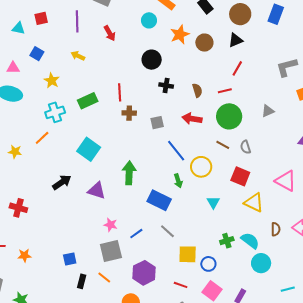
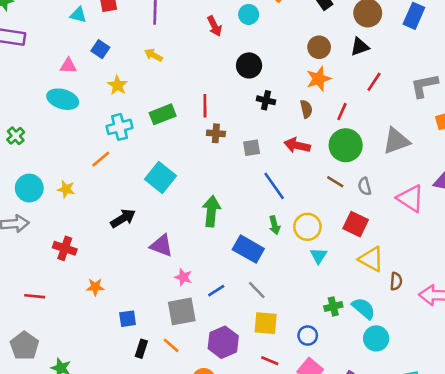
red arrow: (110, 33) -> (215, 26), moved
orange star: (180, 35) -> (319, 79), moved
red line: (237, 68) -> (374, 82), moved
red line: (225, 91) -> (342, 112), turned -56
gray triangle: (268, 111) -> (396, 141), size x1.6
yellow star: (15, 152) -> (66, 189), moved
yellow circle: (201, 167) -> (307, 227), moved
pink triangle: (286, 181) -> (410, 198), moved
purple triangle: (97, 191) -> (161, 246), moved
brown semicircle: (276, 229) -> (396, 281), moved
yellow square: (188, 254) -> (266, 323), moved
orange star: (24, 256) -> (95, 287), moved

